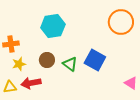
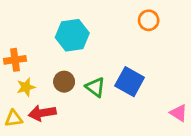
orange circle: (121, 22) -> (149, 20), moved, size x0.6

